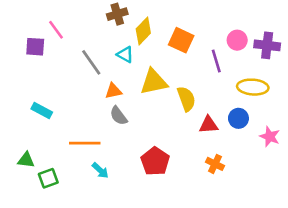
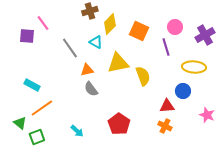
pink circle: (237, 40) -> (175, 27), moved
purple cross: (267, 45) -> (205, 35), turned -36
red triangle: (208, 125) -> (167, 106), moved
pink star: (270, 137) -> (207, 115), moved
orange line: (85, 143) -> (42, 108), moved, turned -35
green triangle: (26, 160) -> (20, 123), turned 32

